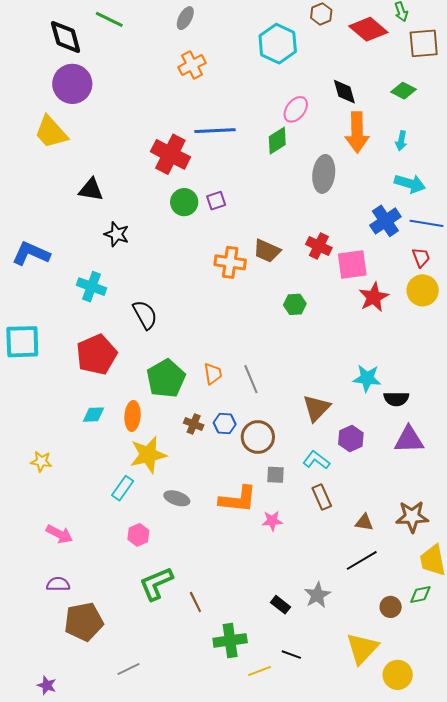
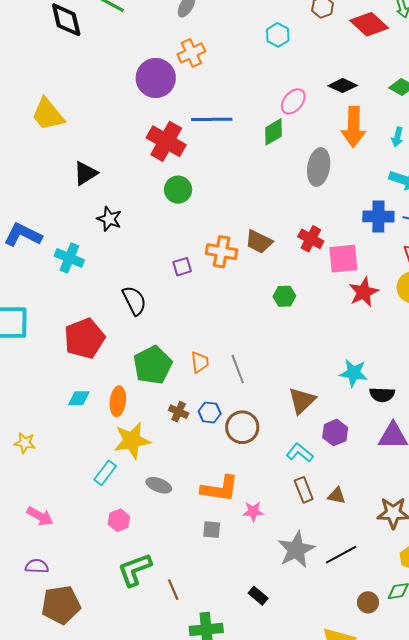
cyan hexagon: (278, 44) -> (278, 35), size x0.6
purple circle: (72, 84) -> (156, 78), moved
black diamond: (344, 92) -> (343, 86), turned -52
black triangle: (91, 190) -> (85, 173), turned -44
purple square: (216, 201) -> (182, 267), moved
blue cross: (385, 221) -> (378, 216), turned 32
cyan cross: (91, 287) -> (69, 258), moved
gray square: (275, 475) -> (212, 530), moved
brown triangle: (364, 522) -> (337, 496), moved
gray star: (317, 595) -> (296, 550), moved, size x1.4

